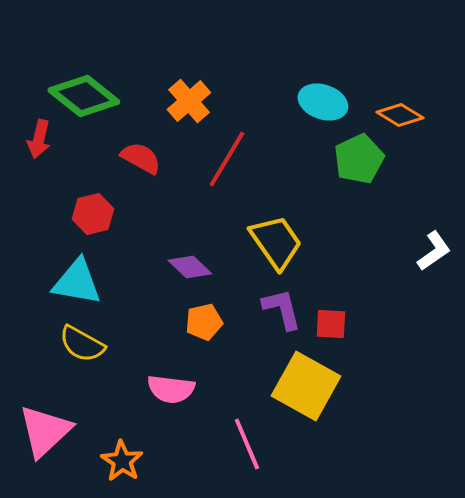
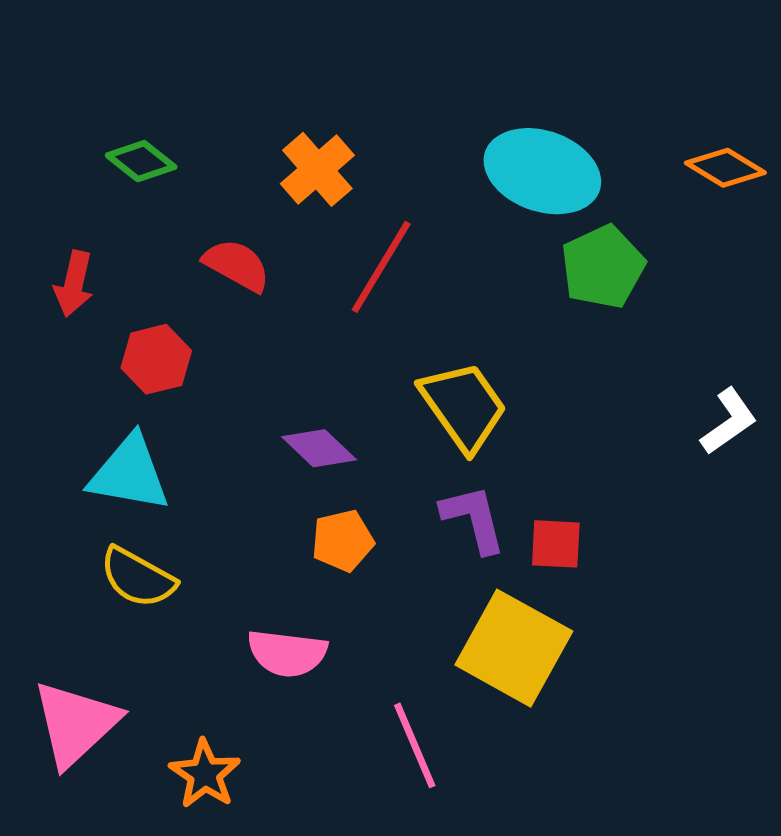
green diamond: (84, 96) -> (141, 161), size x0.6
cyan ellipse: (323, 102) -> (542, 171), size x1.4
orange diamond: (400, 115) -> (725, 168), moved
red arrow: (39, 139) -> (74, 284), moved

